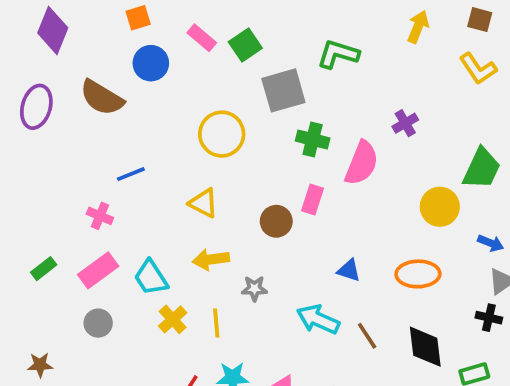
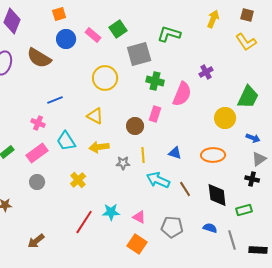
pink rectangle: (202, 38) -> (93, 35), moved
cyan trapezoid: (151, 278) -> (66, 141), moved
yellow line: (216, 323) -> (143, 155), moved

